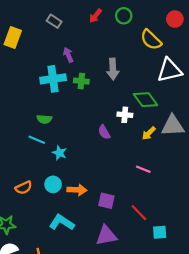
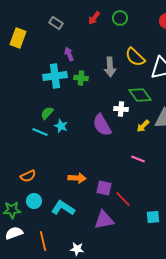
yellow semicircle: (151, 40) -> (135, 57), moved
green semicircle: (44, 119) -> (47, 113), turned 128
purple semicircle: (104, 132) -> (102, 125), size x1.6
cyan star: (60, 153) -> (61, 126), moved
cyan circle: (53, 184) -> (34, 201), moved
red line: (139, 213) -> (123, 199), moved

